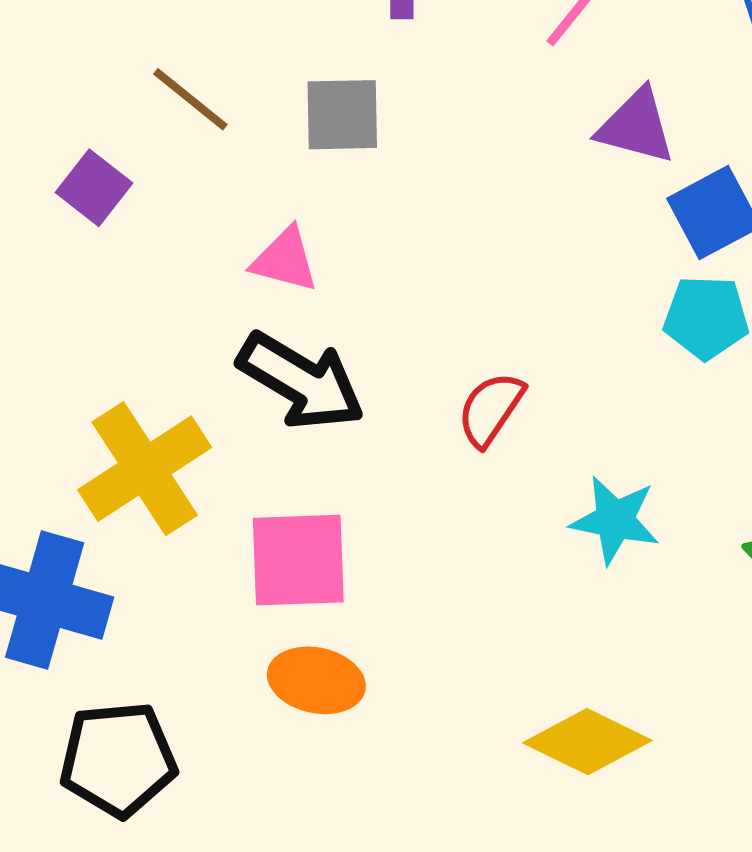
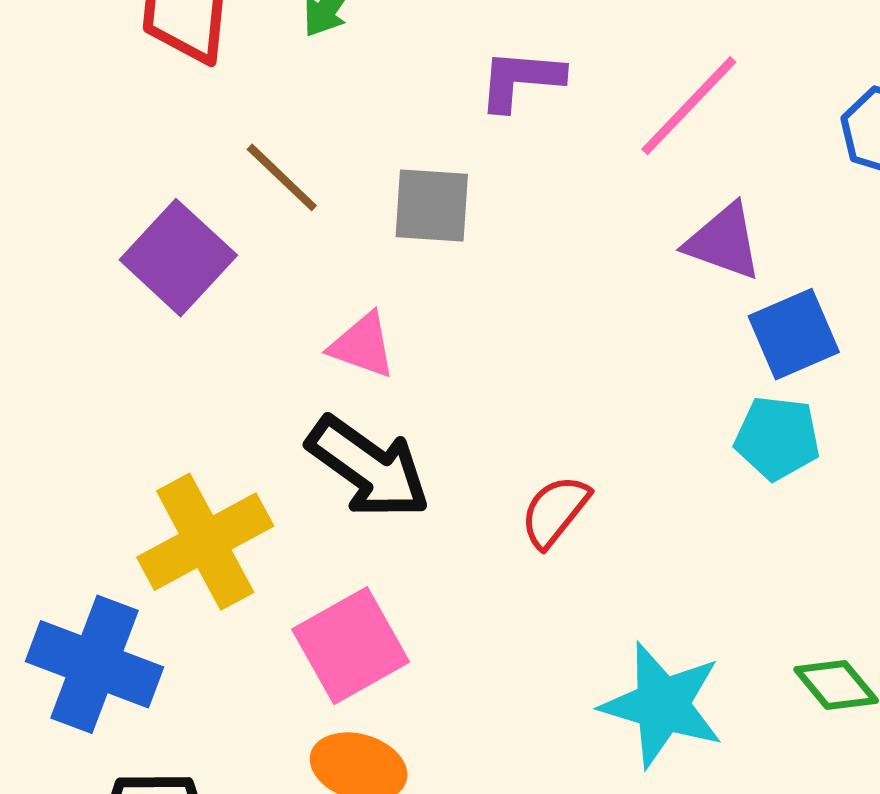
purple square: (94, 188) -> (178, 258), size x1.5
cyan star: (615, 520) -> (662, 705), moved, size x1.4
pink square: (298, 560) -> (351, 646), turned -32

